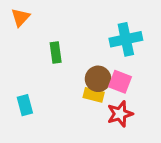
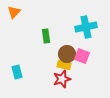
green rectangle: (56, 52) -> (46, 36), moved
red star: (120, 114) -> (62, 79), moved

